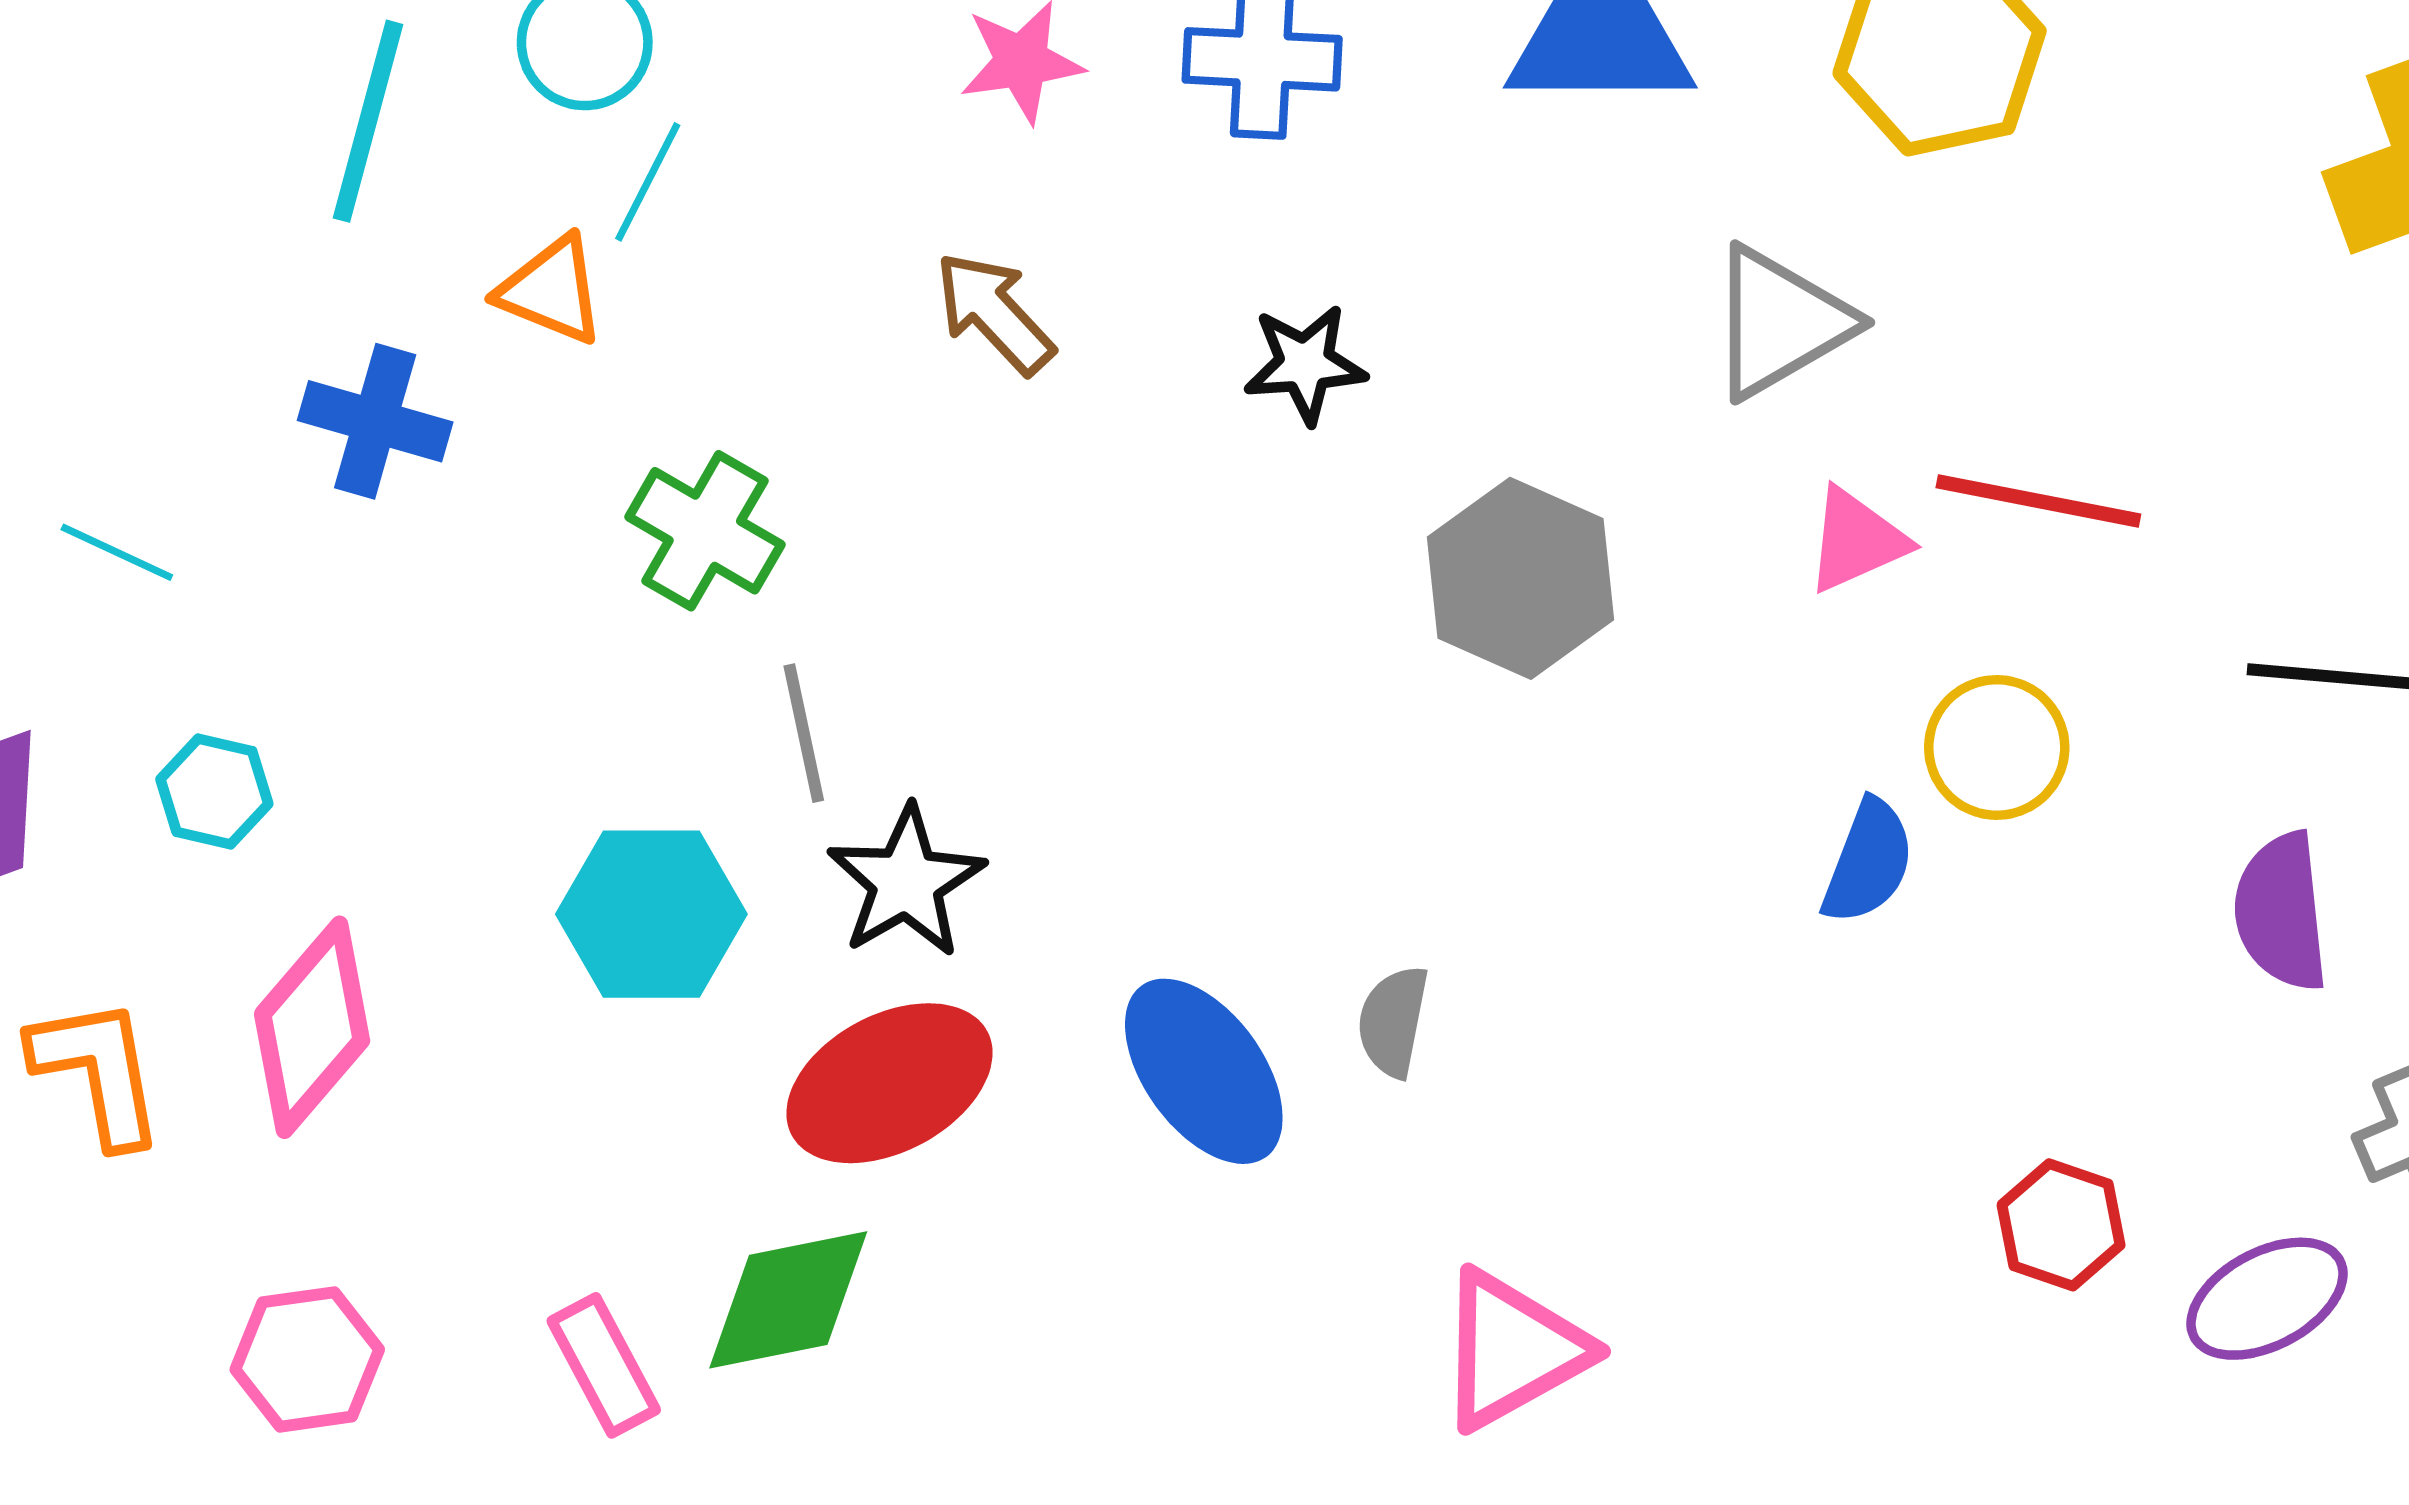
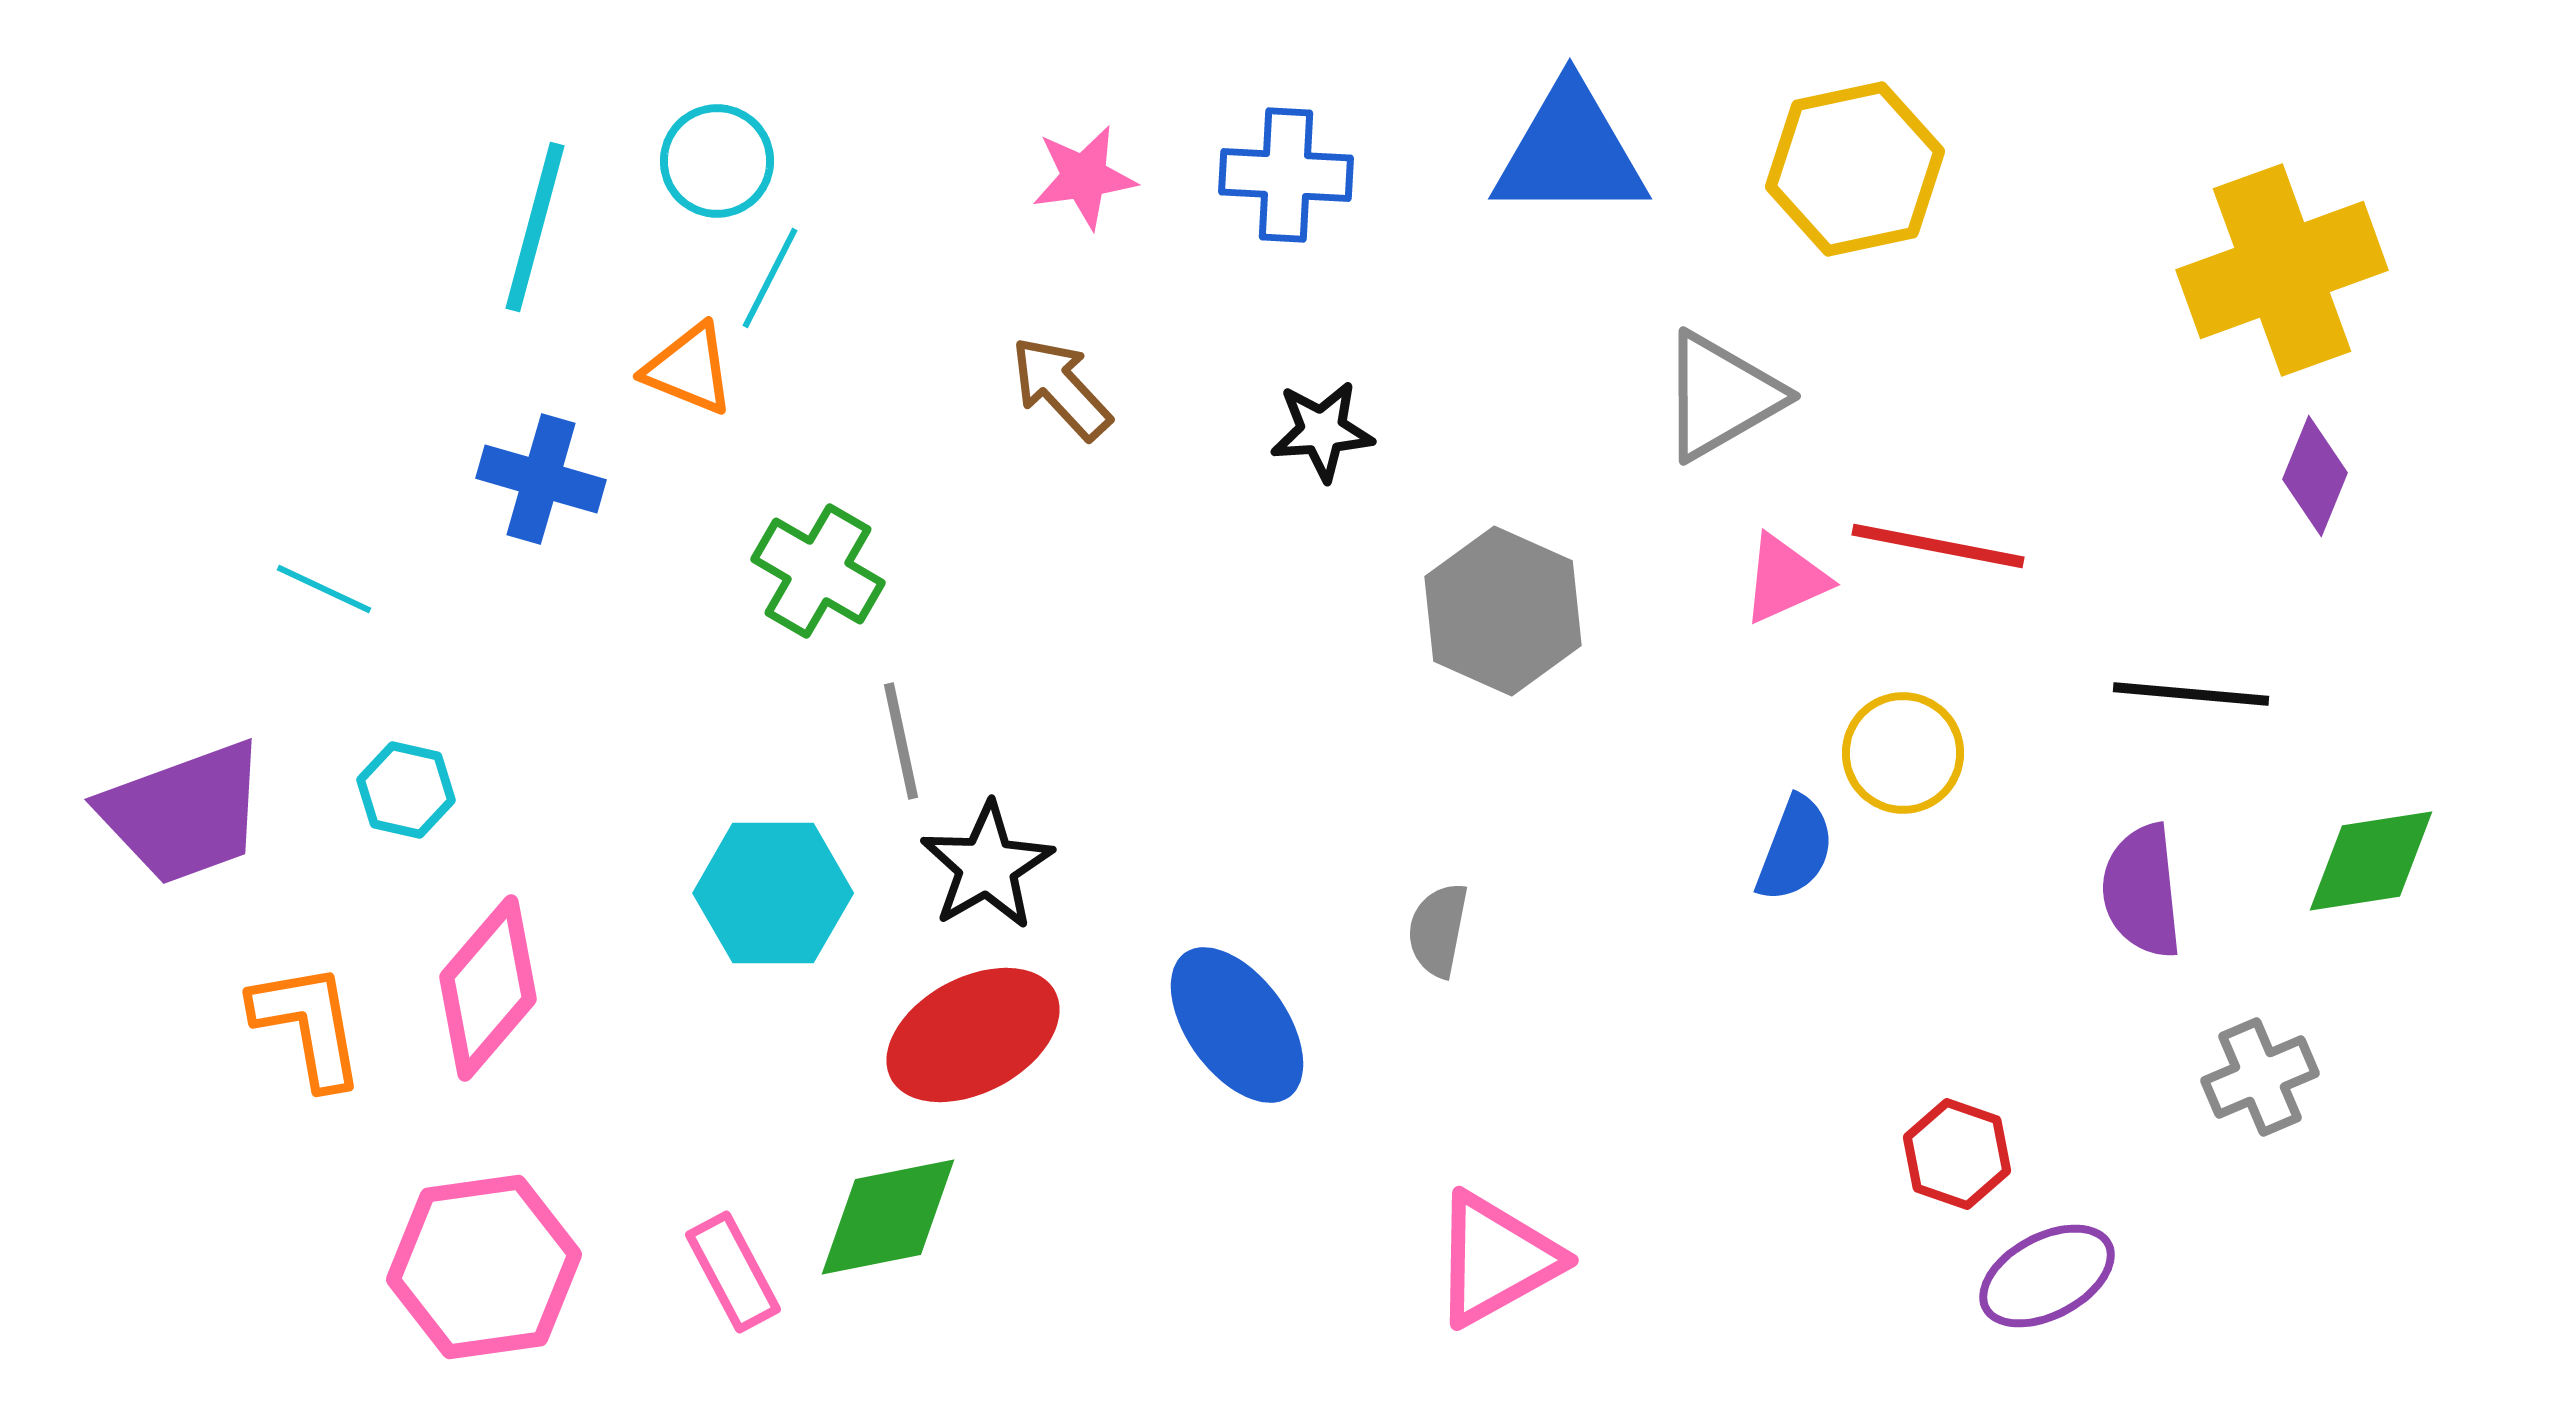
gray semicircle: (1393, 1021) -> (1438, 930), moved
purple ellipse: (2267, 1299) -> (2047, 1276), moved
pink hexagon: (307, 1359) -> (484, 1267), size x1.5

